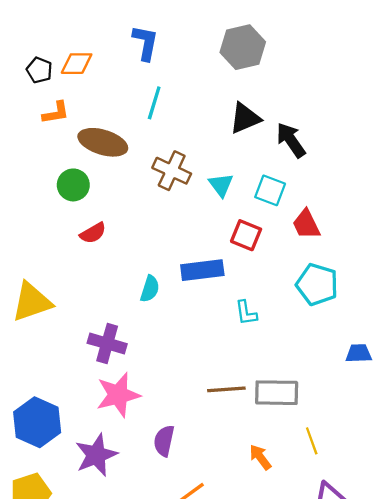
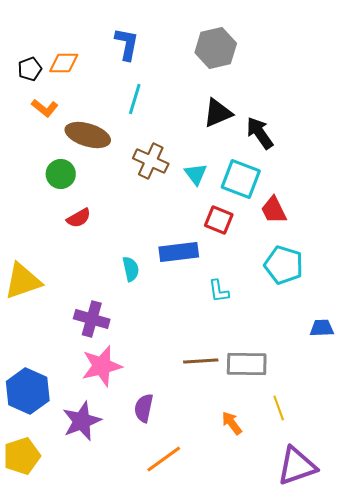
black pentagon: (39, 70) -> (30, 69), turned 30
orange L-shape: (56, 113) -> (45, 108), turned 48
cyan square: (270, 190) -> (241, 179), size x1.4
cyan semicircle: (150, 289) -> (131, 269), turned -30

